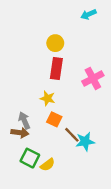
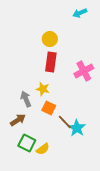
gray arrow: (24, 120) -> (26, 99), moved
brown arrow: (20, 133) -> (18, 120), turned -42
cyan star: (85, 141) -> (77, 128), turned -30

